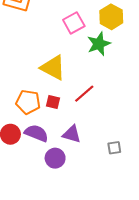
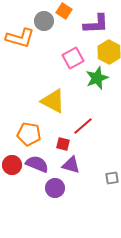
red square: (53, 102) -> (63, 144), moved

